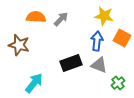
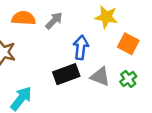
blue arrow: (97, 41) -> (81, 47), moved
green cross: (118, 83) -> (128, 79), moved

